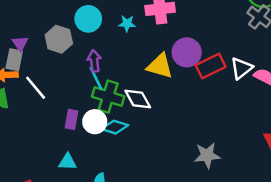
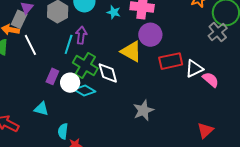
purple circle: (187, 52) -> (150, 35), moved
cyan line: (96, 78) -> (69, 44), moved, turned 30
gray star: (207, 155) -> (143, 110), moved, turned -30

